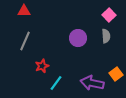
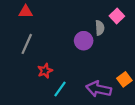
gray semicircle: (106, 36) -> (100, 28), moved

